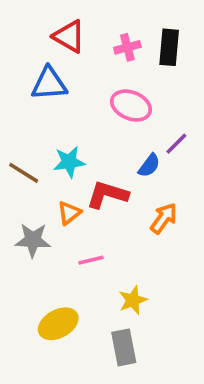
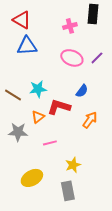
red triangle: (69, 36) -> (22, 20), moved
black rectangle: (169, 47) -> (93, 14), moved
purple line: (176, 144) -> (97, 58), moved

